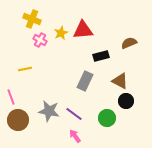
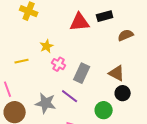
yellow star: (61, 33) -> (47, 46), moved
pink cross: (40, 40) -> (59, 64), moved
black rectangle: (101, 56) -> (105, 16), moved
purple line: (74, 114) -> (70, 96), moved

